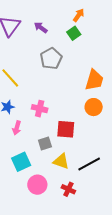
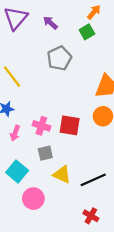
pink cross: (40, 109) -> (41, 126), moved
red square: (66, 129) -> (70, 125), moved
cyan square: (21, 162) -> (17, 172), turned -30
red cross: (68, 189) -> (91, 216), moved

